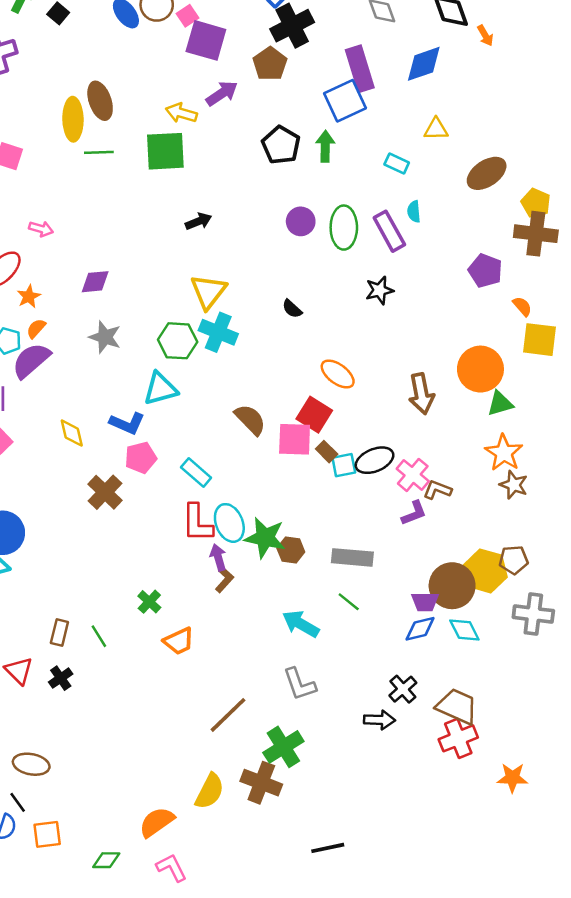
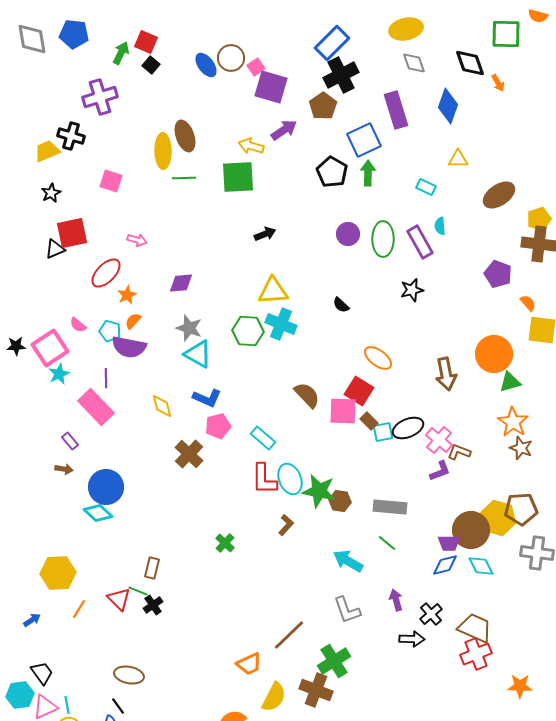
blue diamond: (424, 64) -> (448, 106), turned -52
blue square: (345, 101) -> (364, 140), moved
yellow pentagon: (536, 203) -> (539, 219), turned 30
yellow triangle: (208, 292) -> (273, 291), turned 48
purple semicircle: (31, 360) -> (129, 347), turned -128
cyan triangle: (160, 389) -> (198, 354), moved, turned 44
purple arrow: (218, 557) -> (396, 600), moved
brown pentagon: (514, 560) -> (521, 509), size x1.4
green line: (99, 636) -> (138, 591), moved, turned -36
orange trapezoid: (179, 641) -> (249, 664), moved

